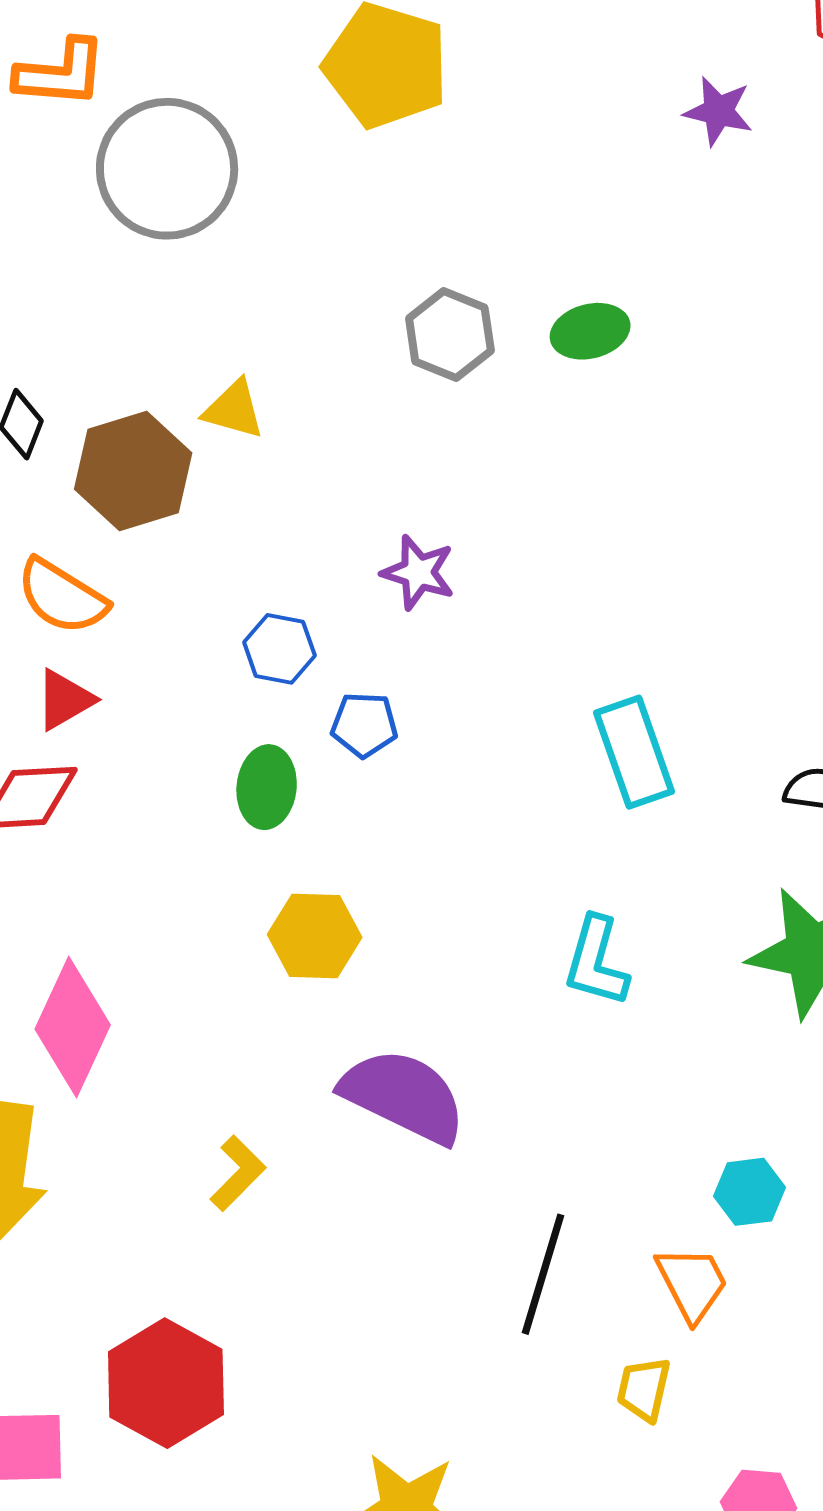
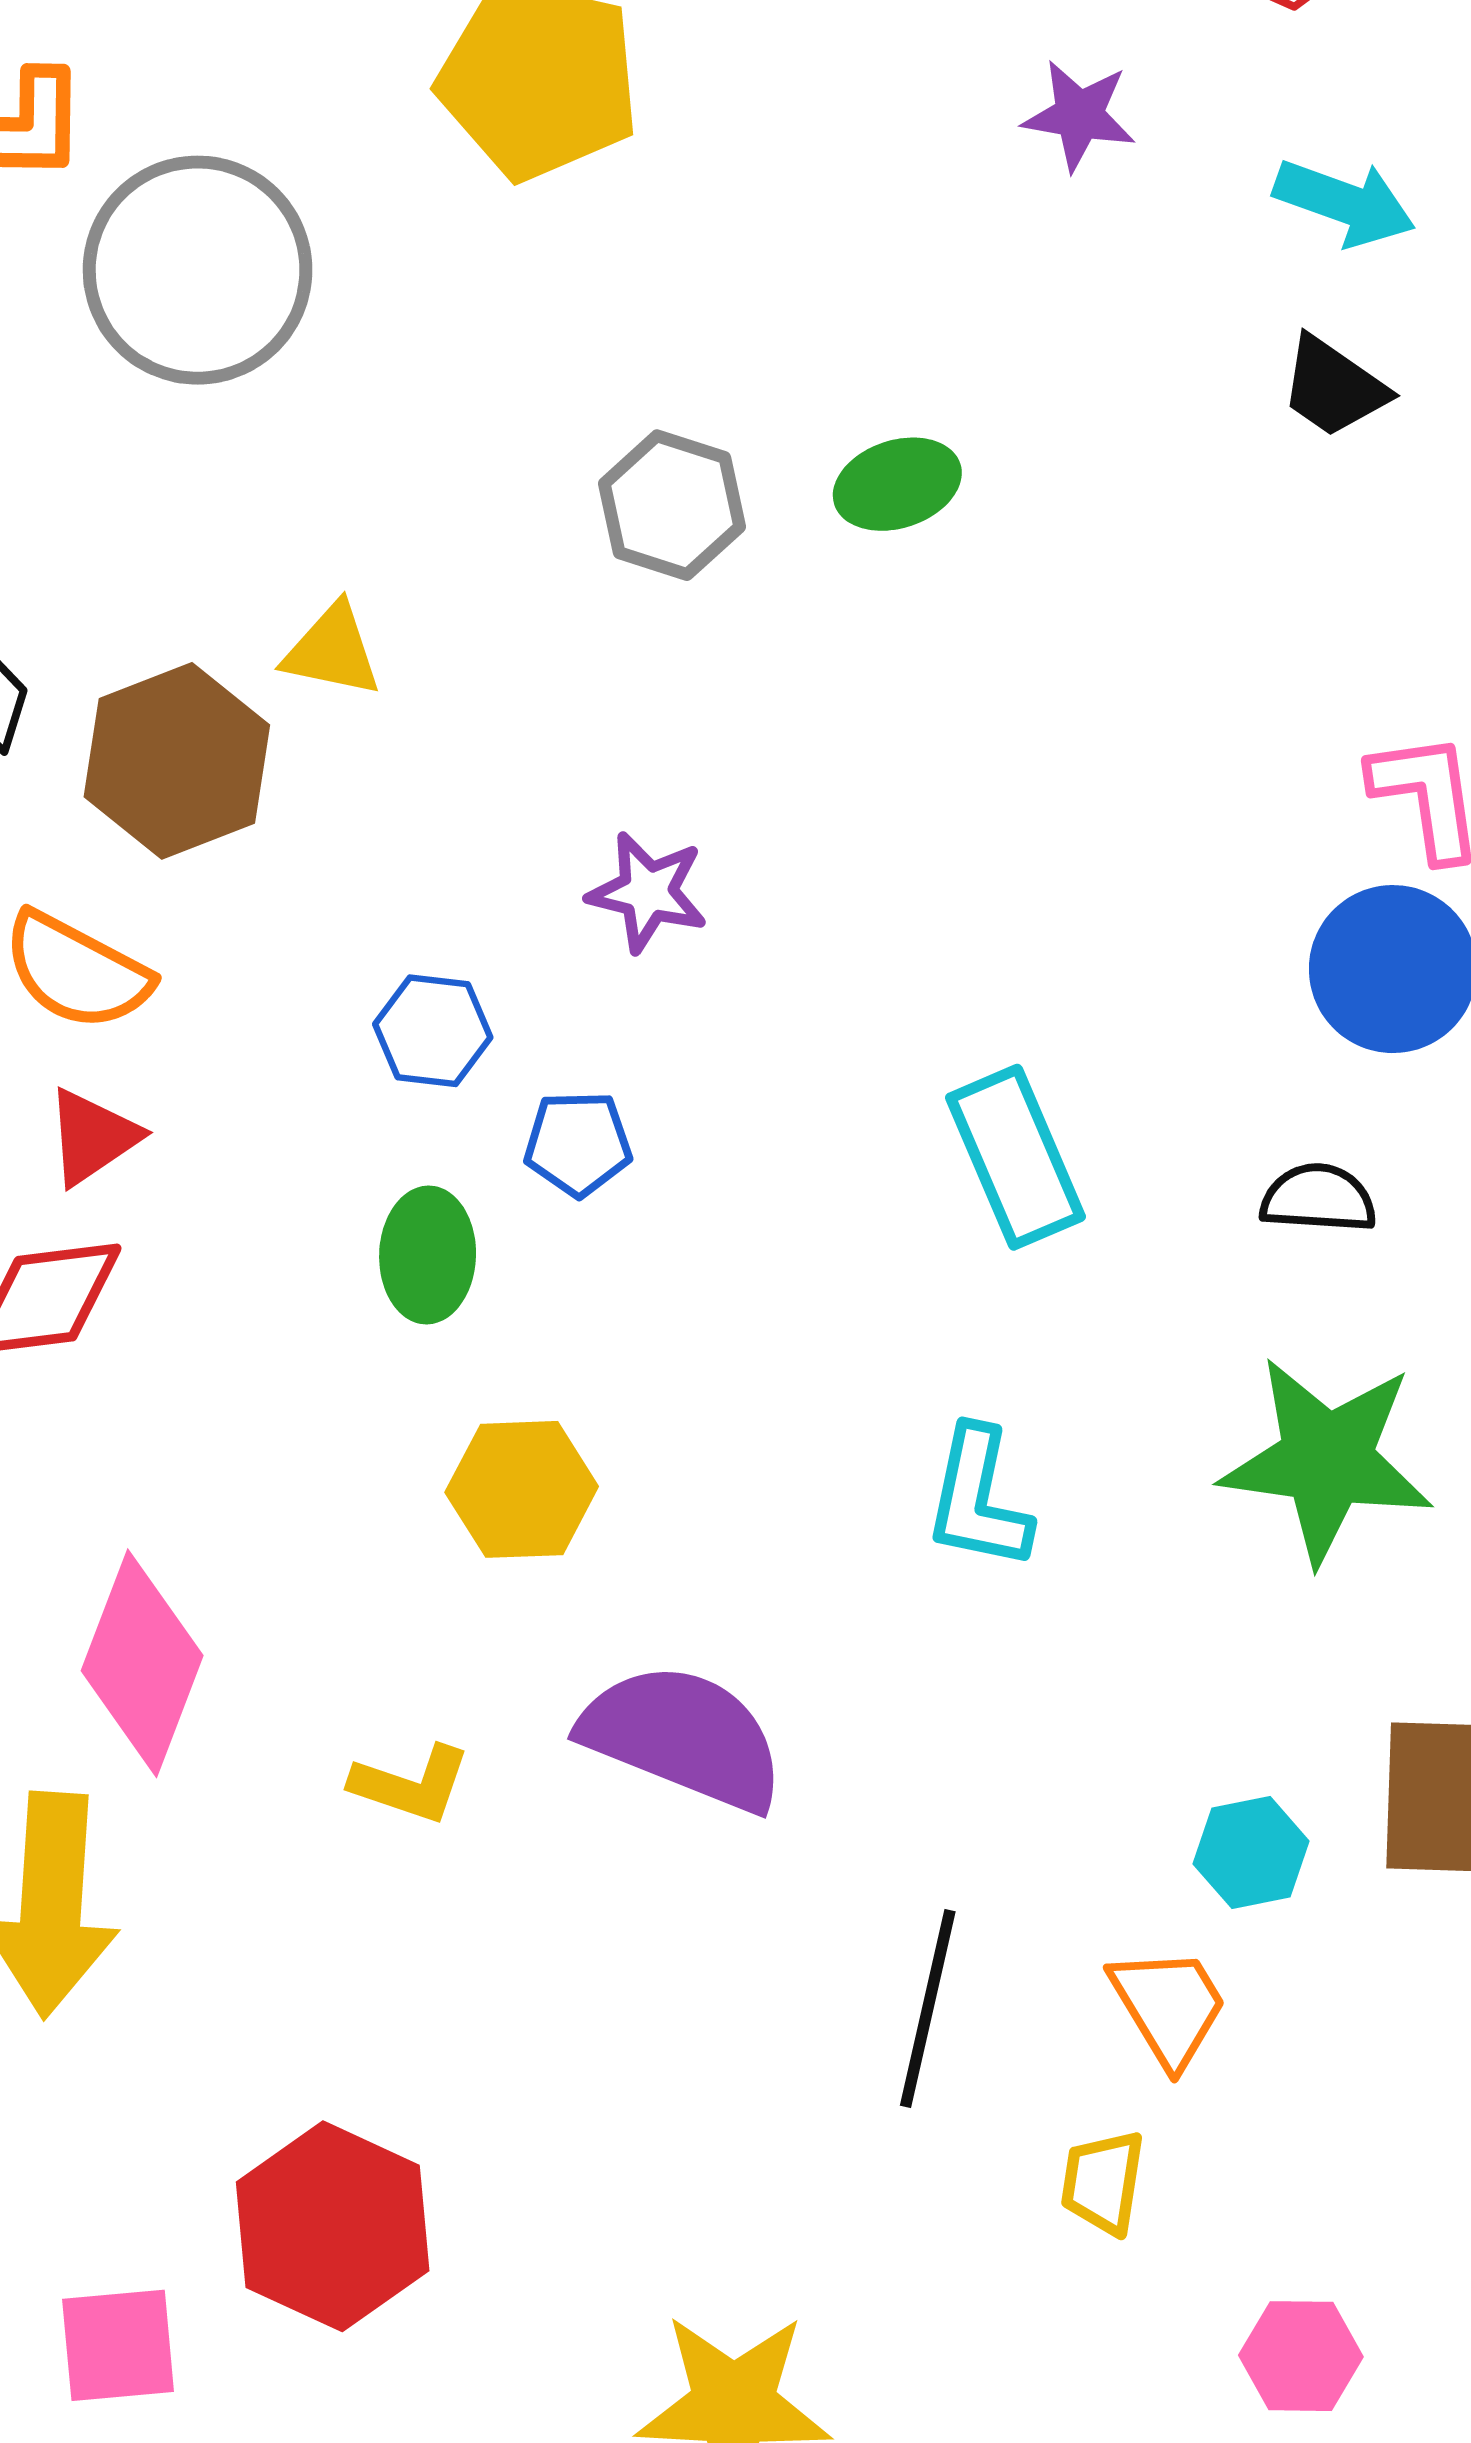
yellow L-shape: (238, 1173) -> (411, 1784), moved, turned 68

